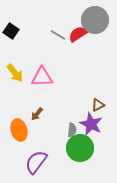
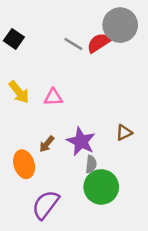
pink triangle: (42, 77) -> (53, 97), size x0.7
purple star: (91, 124) -> (81, 141), moved

